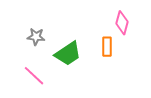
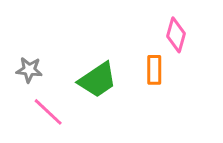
gray star: (36, 37) -> (29, 70), moved

